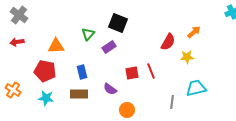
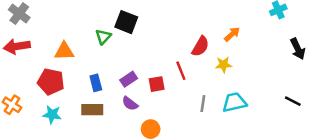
black square: (118, 23) -> (126, 22), moved
red arrow: (17, 42) -> (17, 46), size x1.5
purple rectangle: (109, 47) -> (129, 79), moved
red line: (151, 71) -> (181, 71), moved
gray line: (172, 102) -> (203, 104), moved

